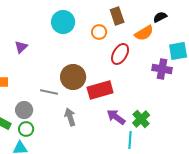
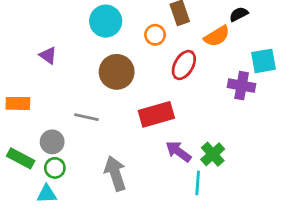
purple triangle: (21, 47) -> (48, 55), turned -40
brown circle: (73, 77) -> (117, 72), moved
gray arrow: (70, 117) -> (115, 173), moved, size x1.4

